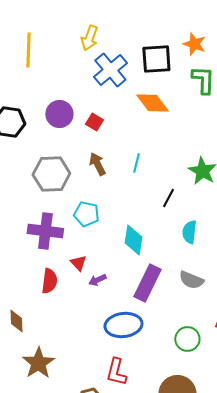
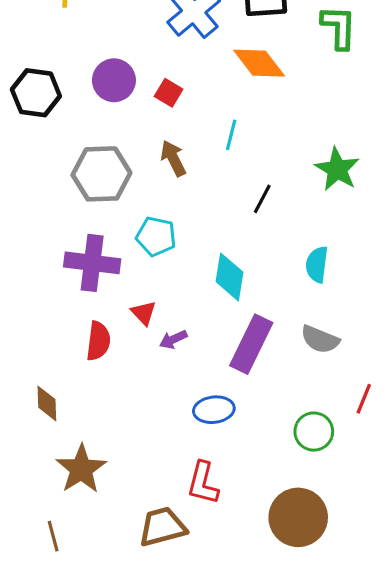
cyan line: (136, 163) -> (231, 135), moved
black line: (168, 198) -> (262, 199), moved
blue ellipse: (123, 325) -> (214, 410), size x0.7

